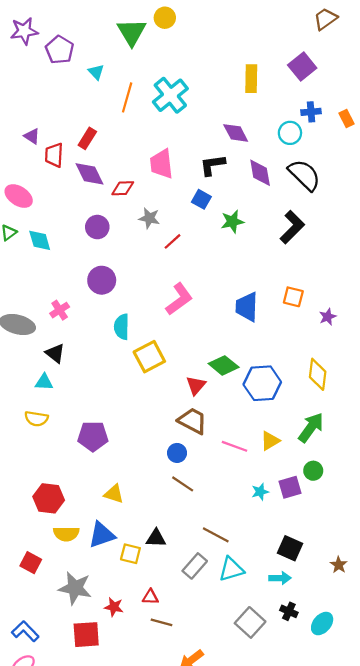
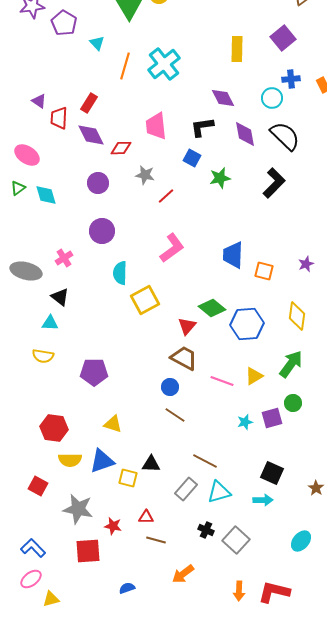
orange square: (293, 297) -> (264, 271), moved
black cross: (289, 611) -> (206, 530), moved

